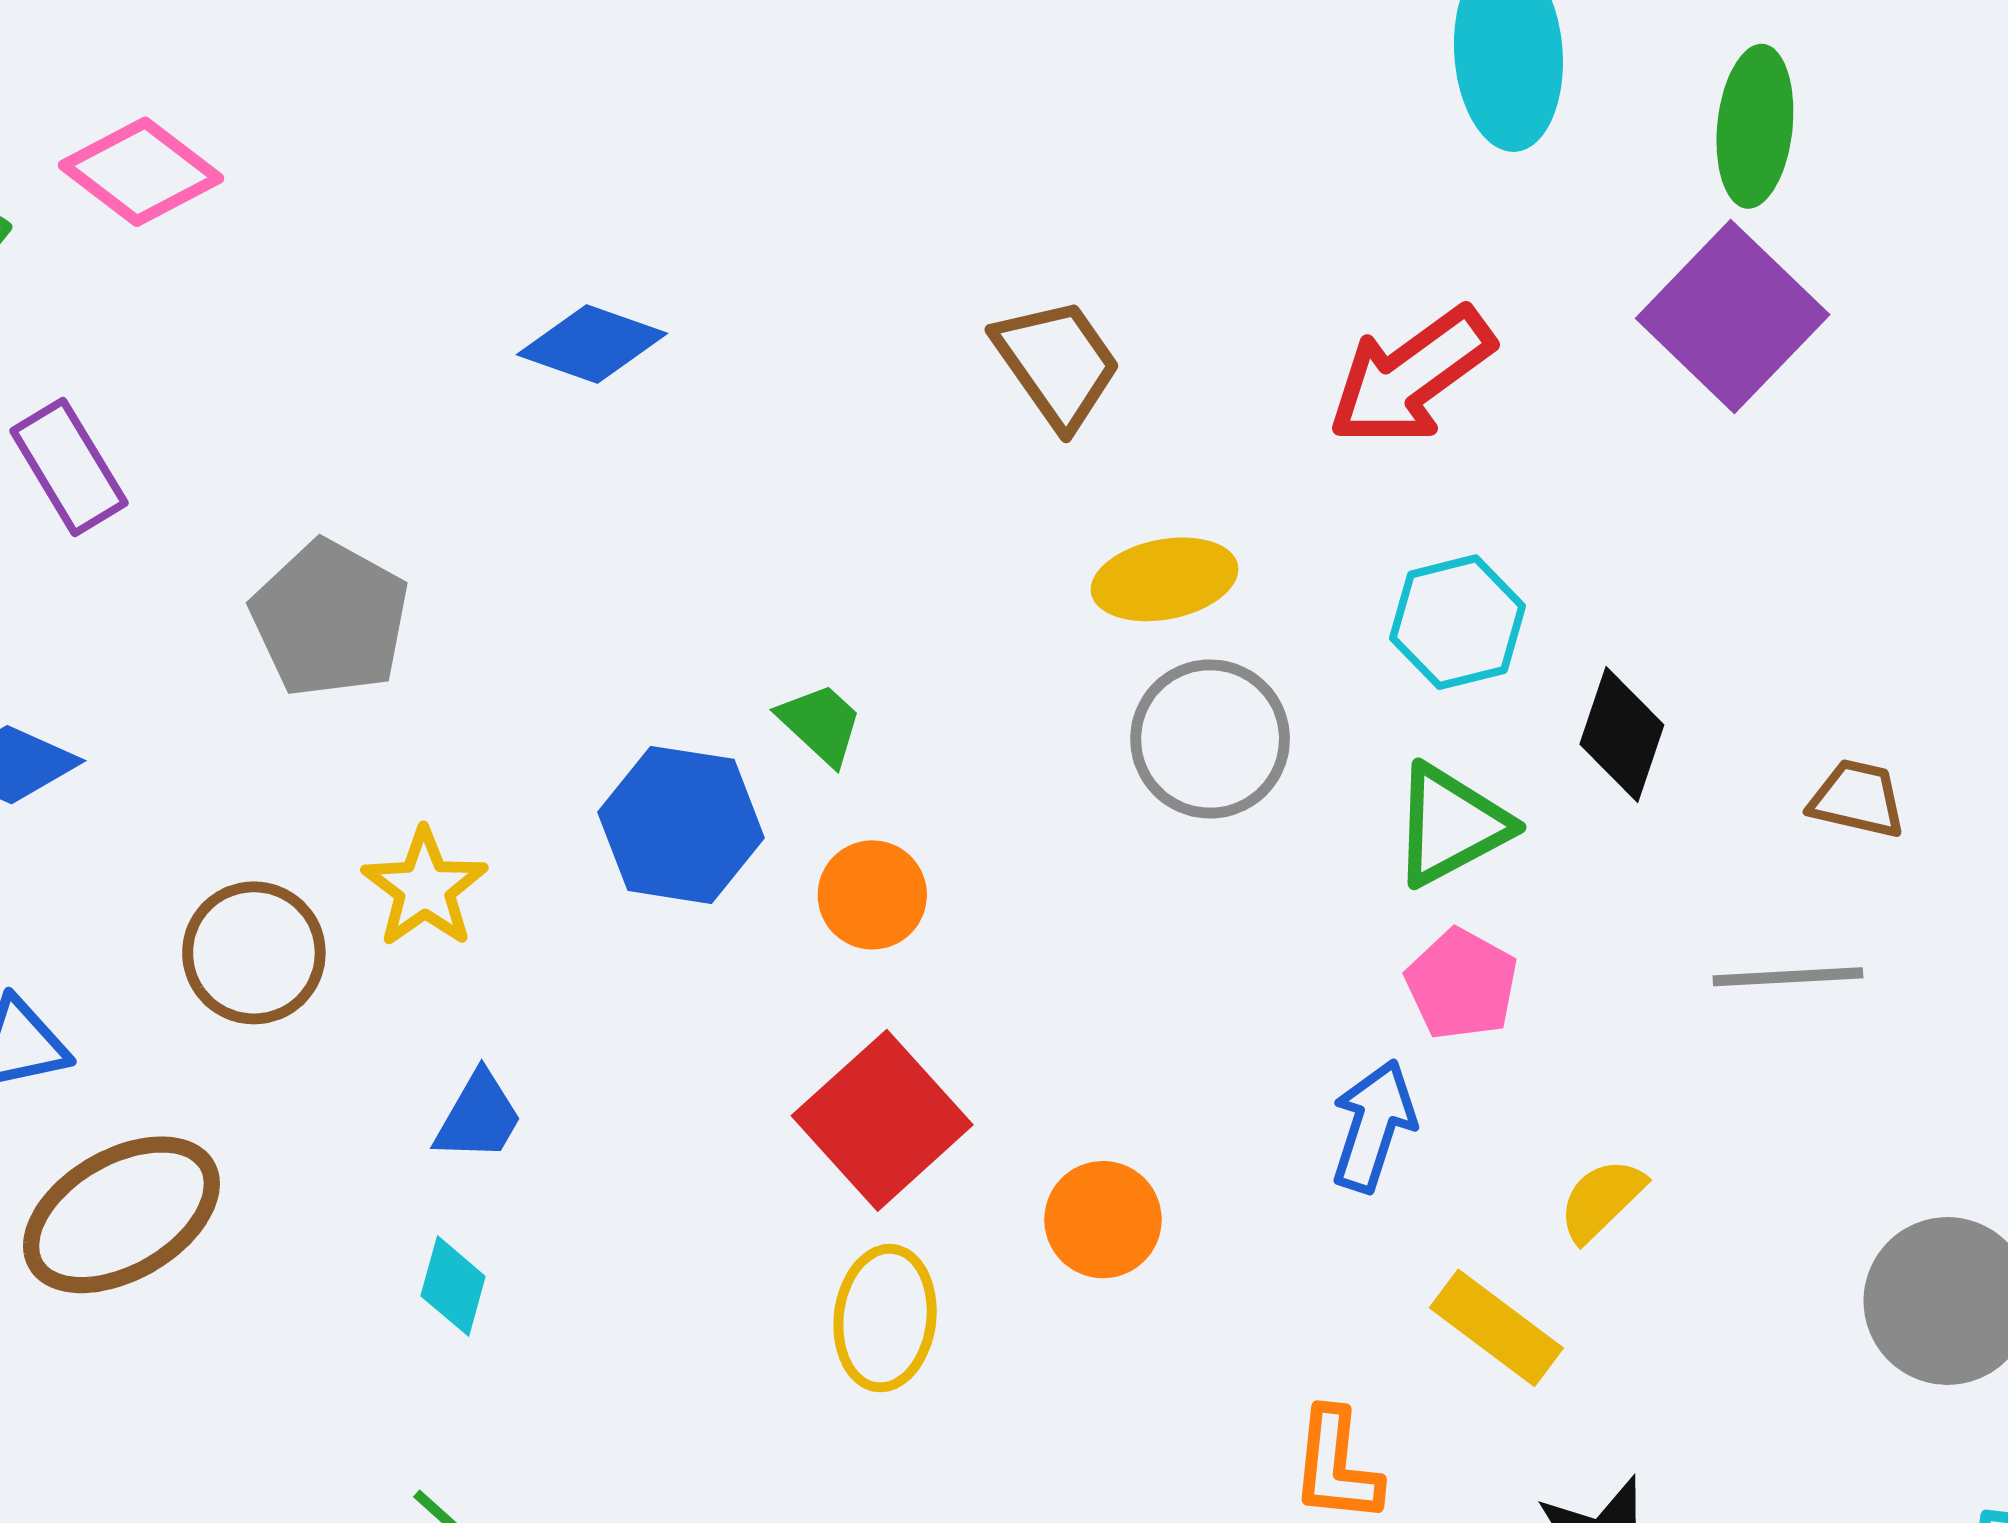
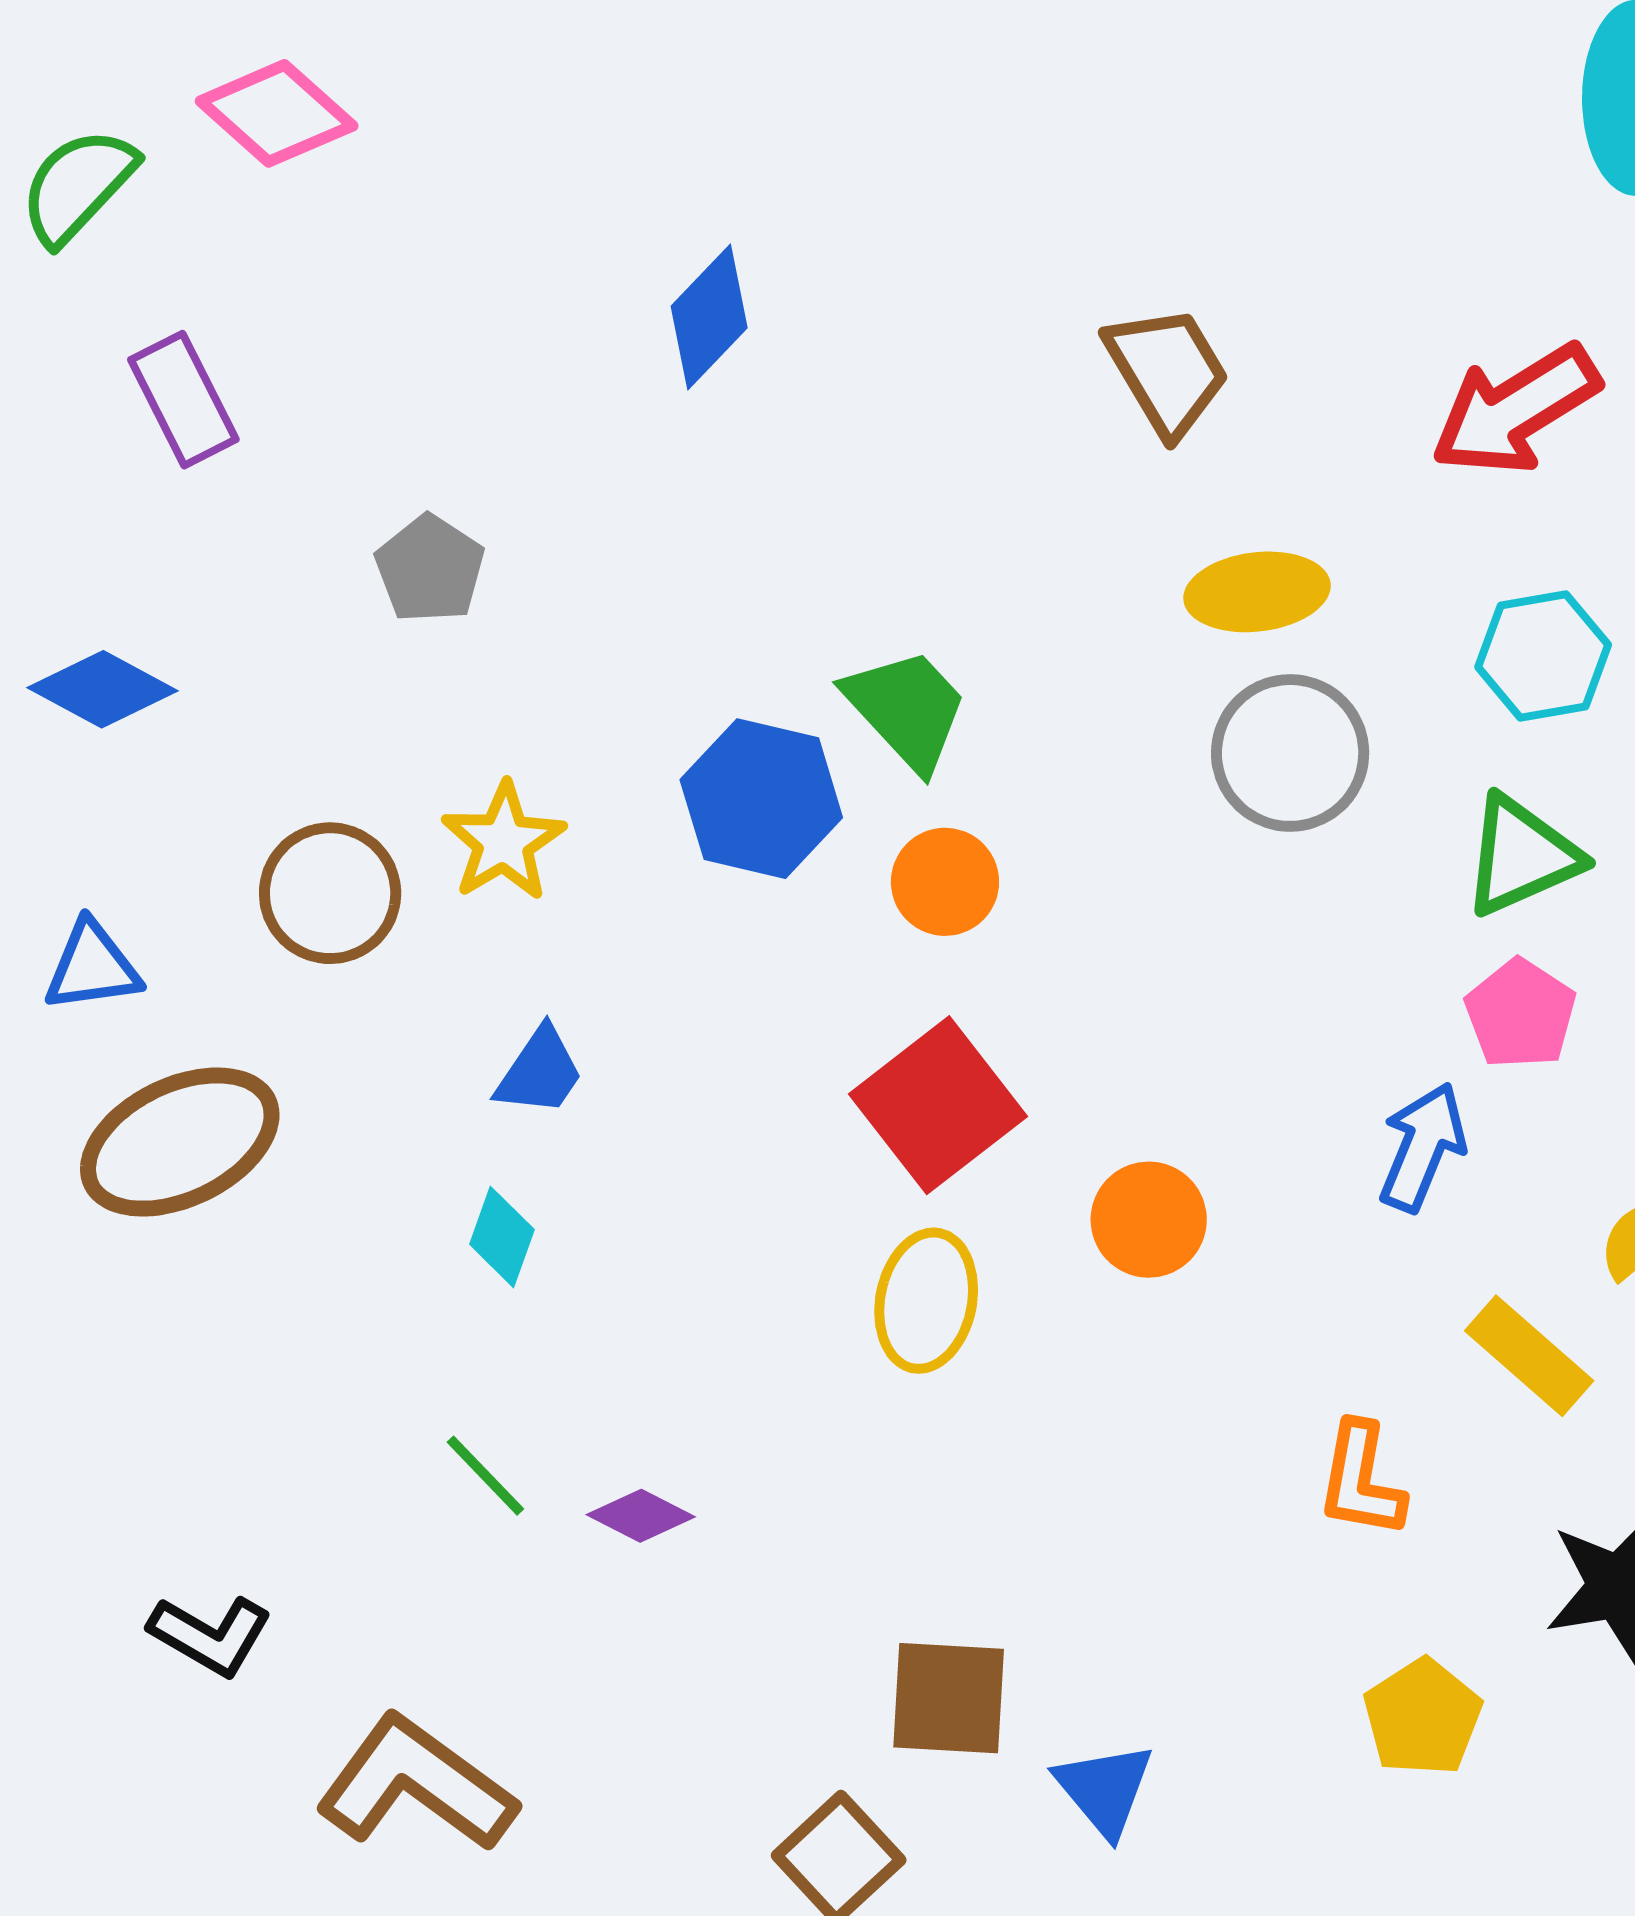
blue diamond: (592, 344) -> (709, 317), turned -70
gray pentagon: (330, 619) -> (430, 569), size x0.7
green trapezoid: (820, 724) -> (907, 709), size x1.5

